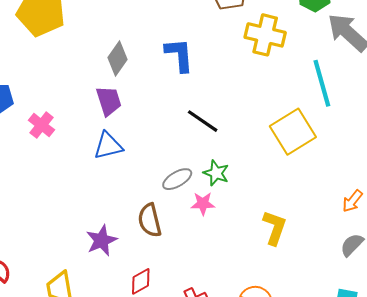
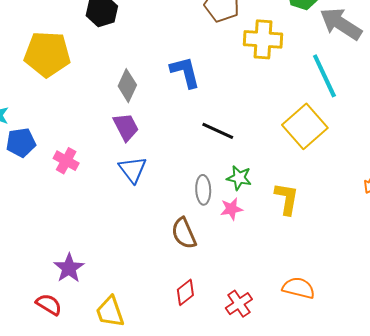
blue triangle: (108, 146) -> (133, 169), turned -44
gray ellipse: (177, 179) -> (203, 190), turned -52
yellow L-shape: (275, 228) -> (287, 199), moved
purple star: (101, 240) -> (69, 268), moved

